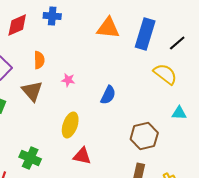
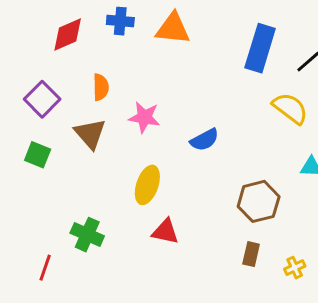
orange triangle: (108, 28) -> (173, 29), moved
pink star: (68, 80) -> (144, 117), size x1.5
blue semicircle: (108, 95) -> (204, 140), turned 36

